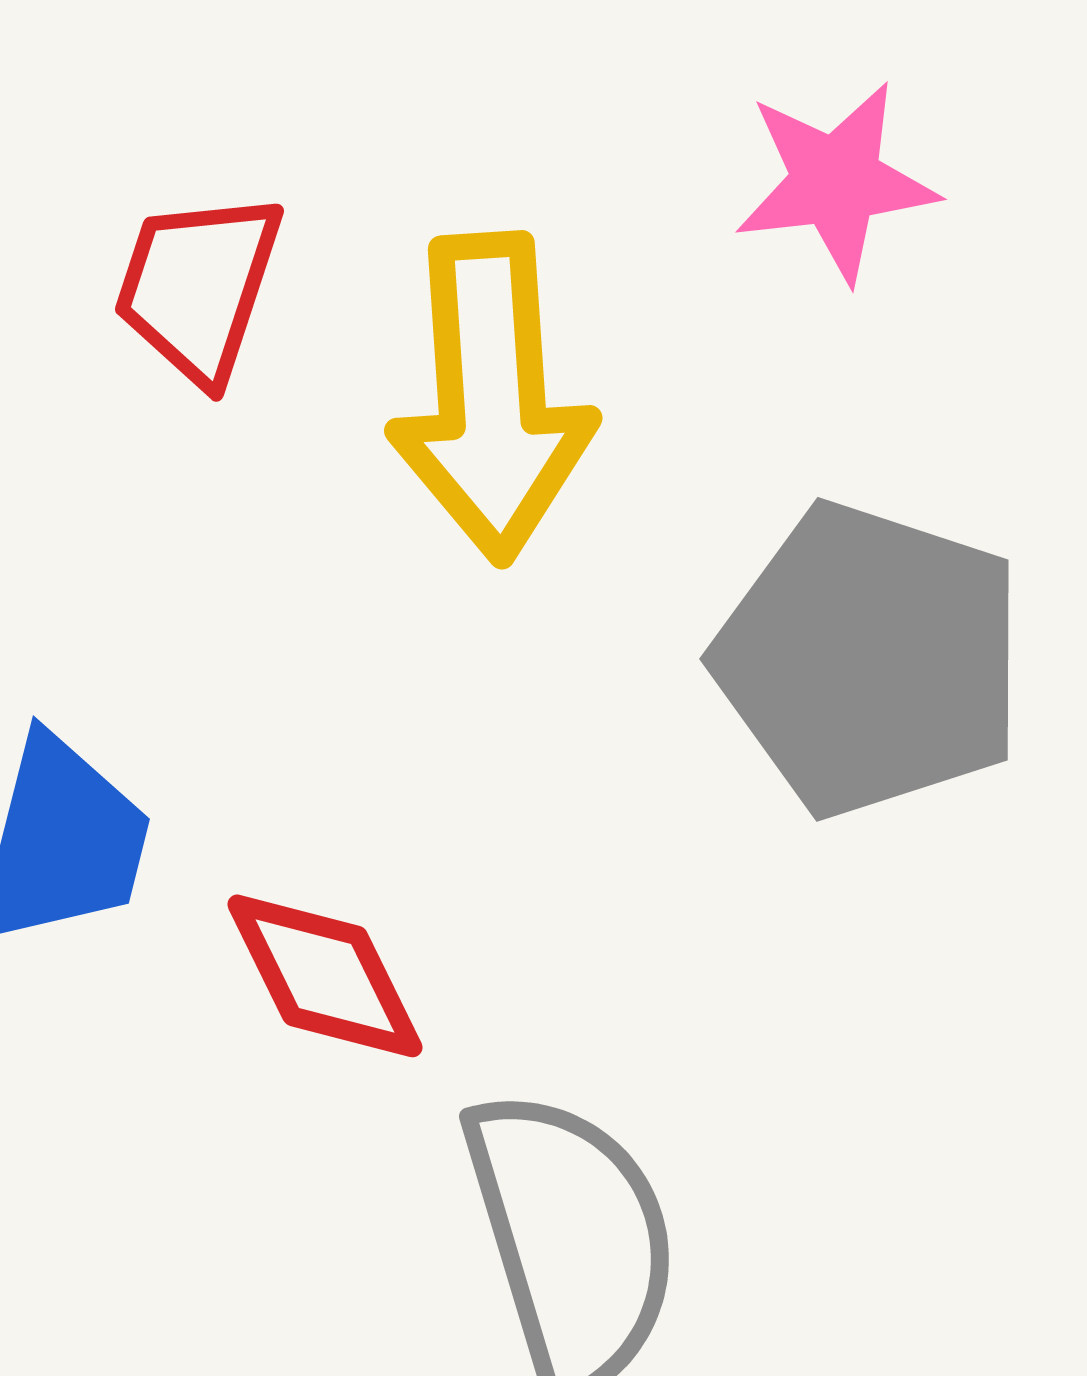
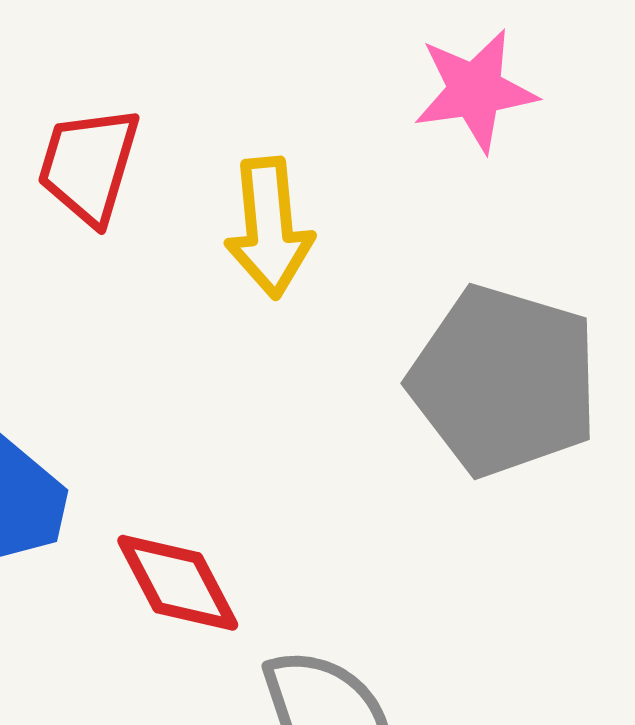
yellow arrow: (491, 398) -> (269, 228), size x0.7

